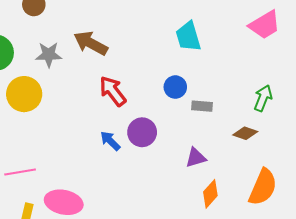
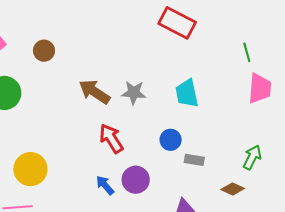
pink trapezoid: (265, 25) -> (260, 88), turned -60
gray star: (49, 55) -> (134, 93), moved
yellow circle: (24, 94) -> (30, 169), moved

